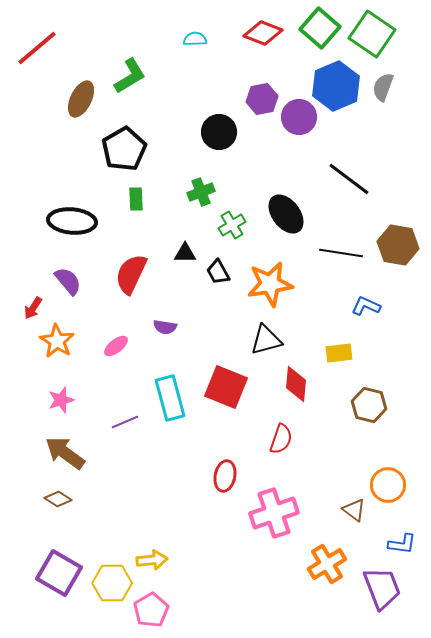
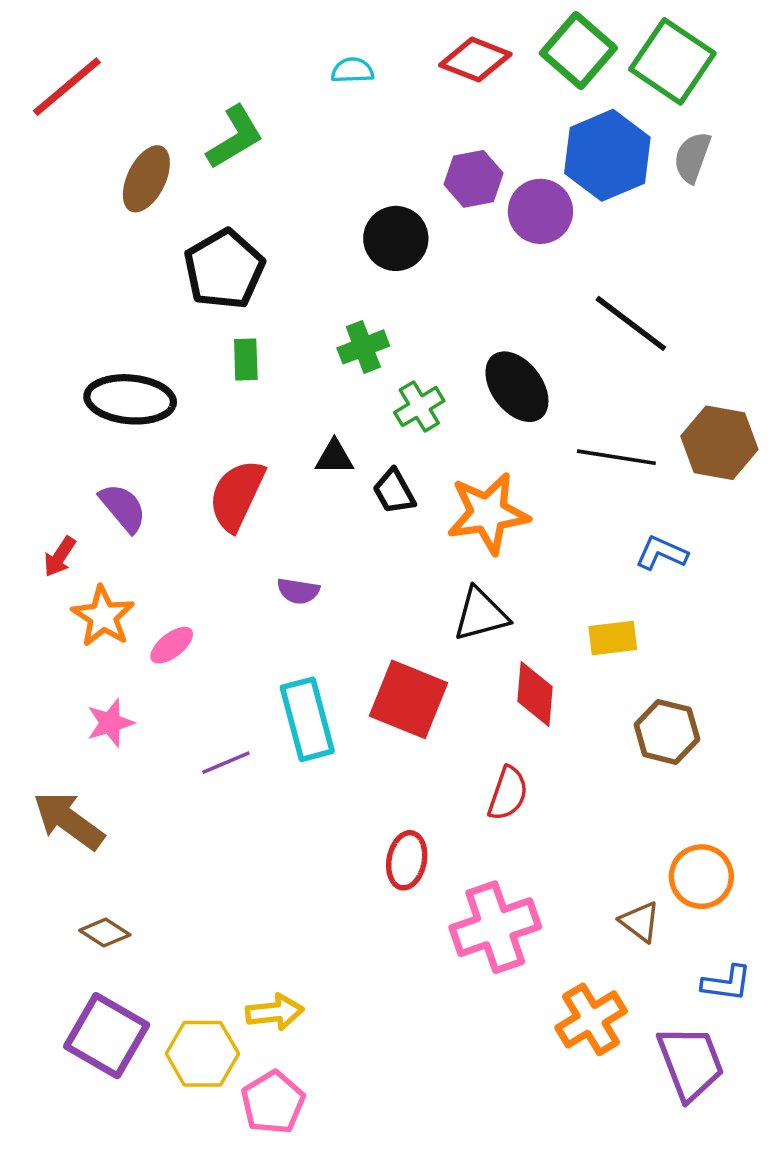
pink ellipse: (116, 346) -> (172, 645), moved
brown arrow: (65, 453) -> (69, 821), moved
brown diamond: (58, 499) -> (105, 933), moved

